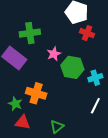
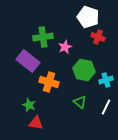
pink star: (54, 54) -> (65, 47), moved
orange cross: (36, 93) -> (49, 82), moved
green triangle: (57, 127) -> (80, 102), moved, turned -40

